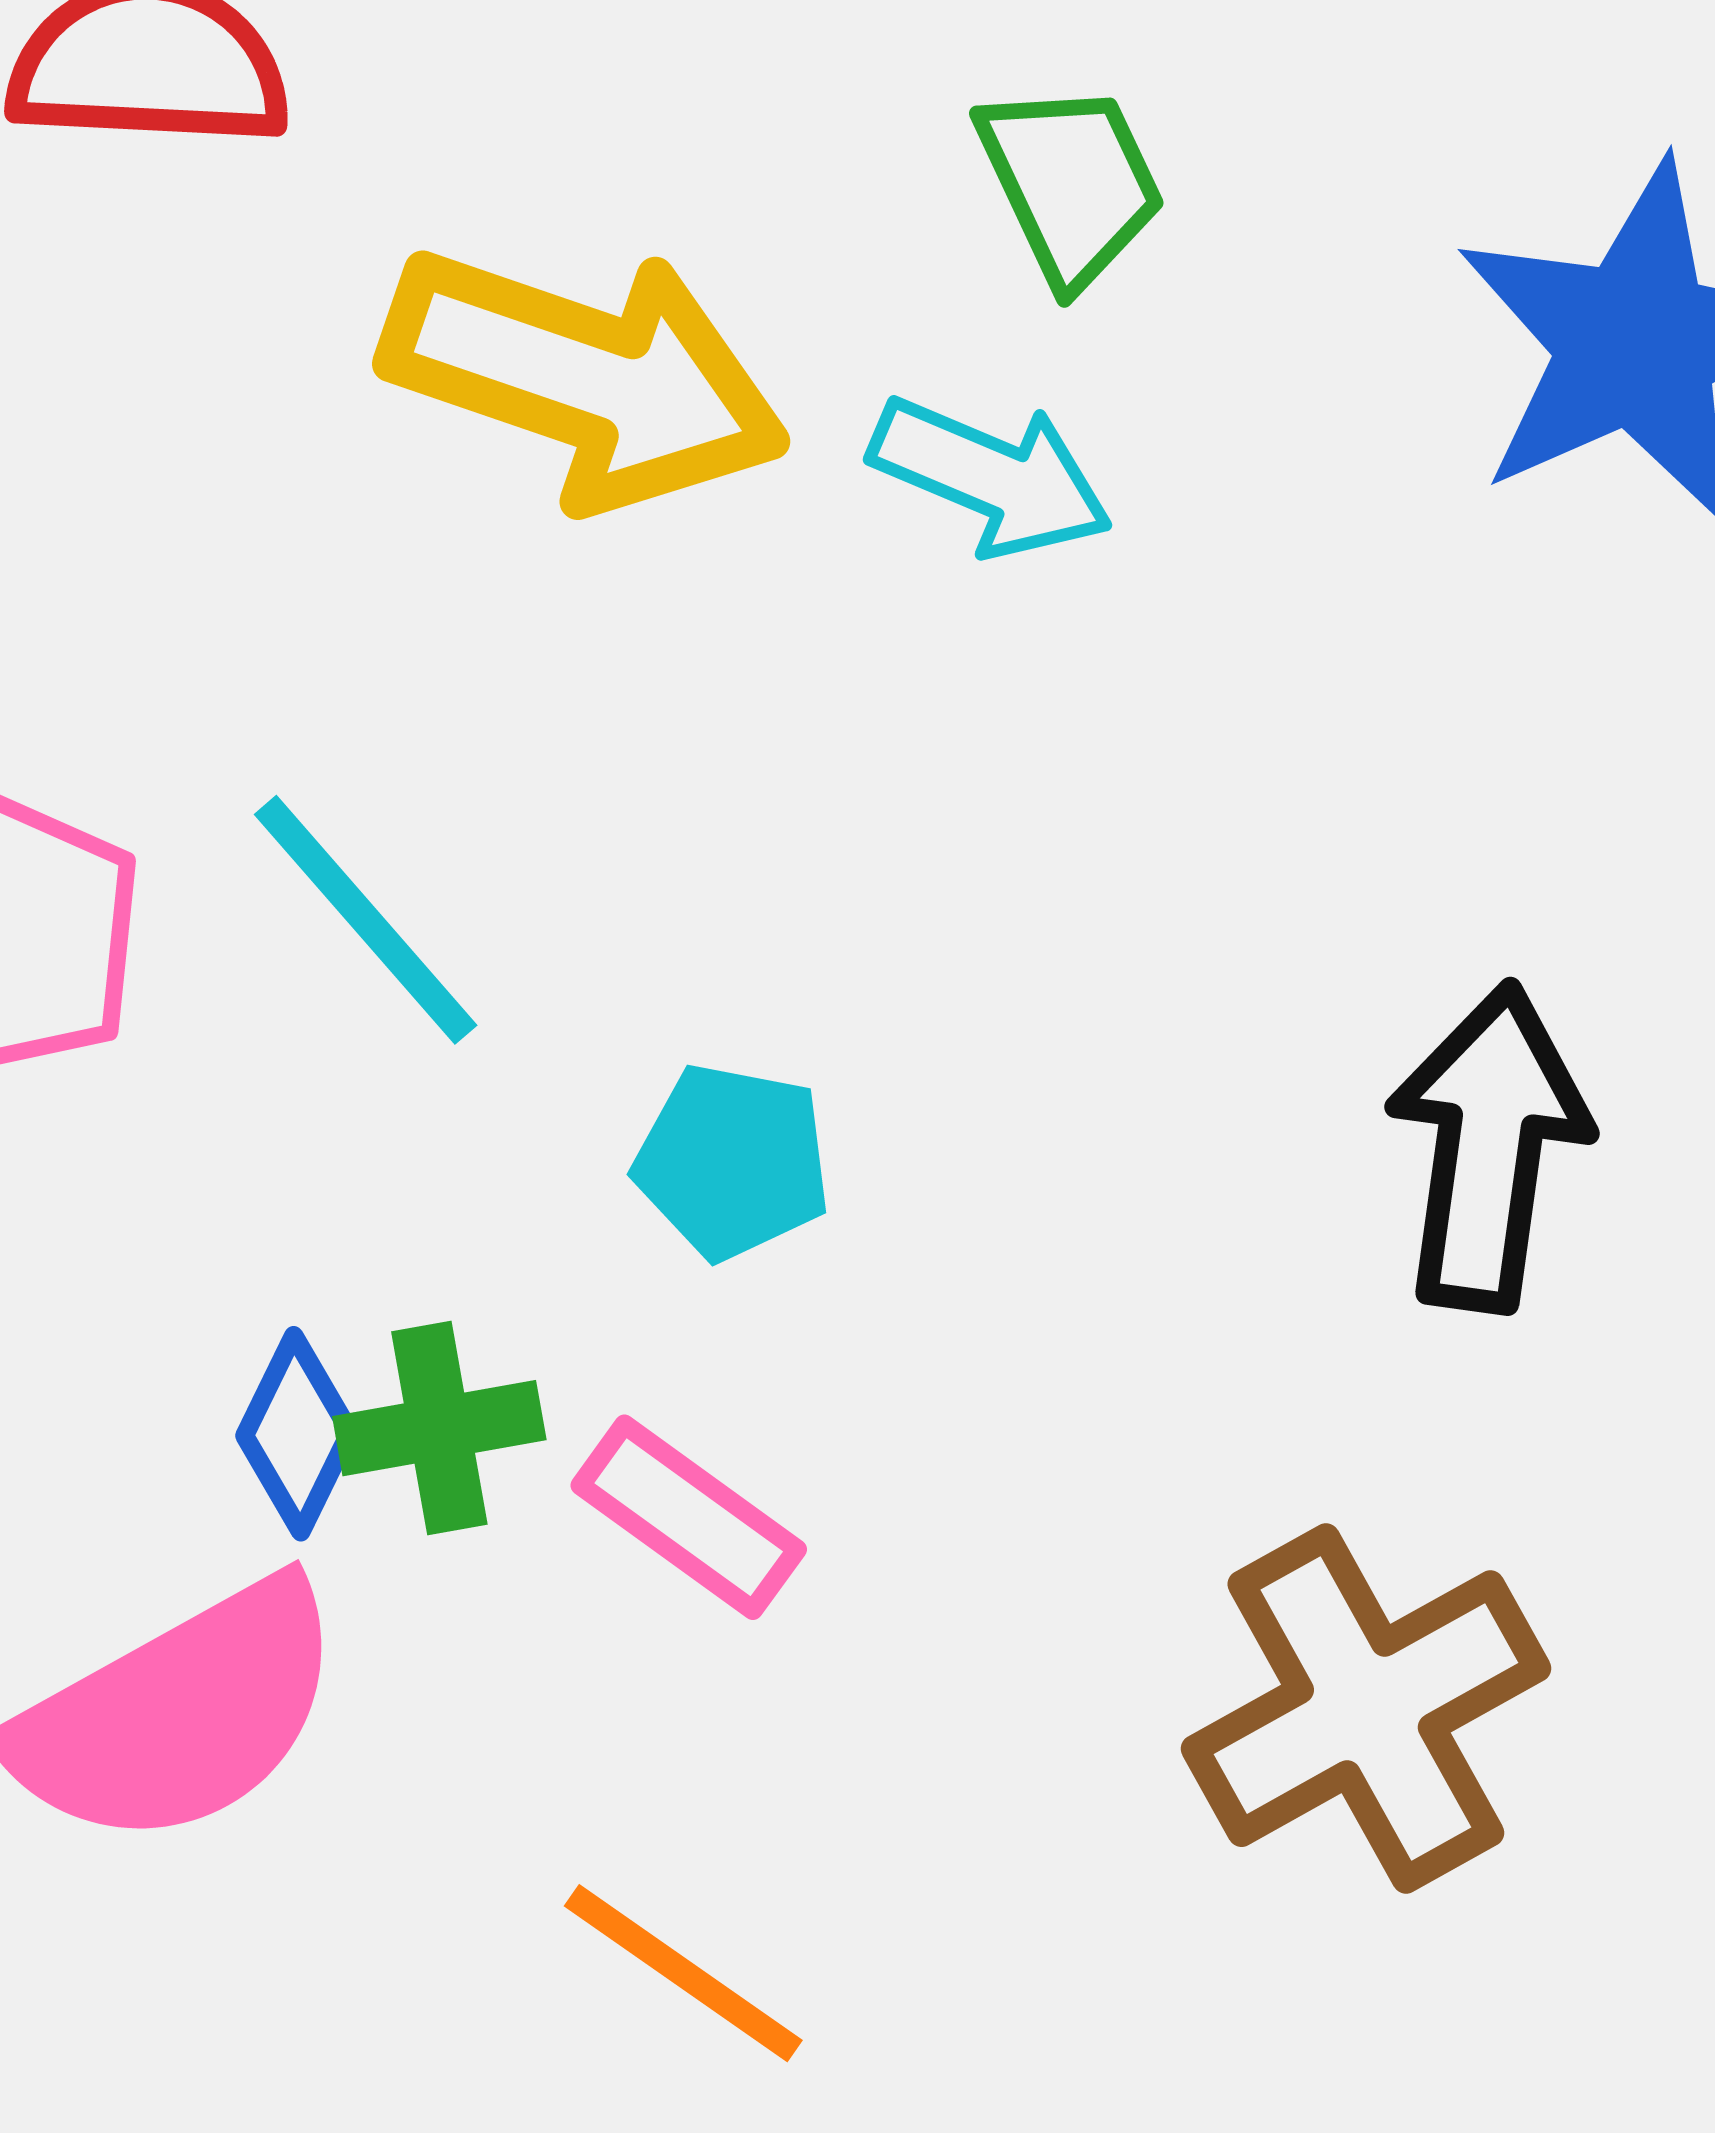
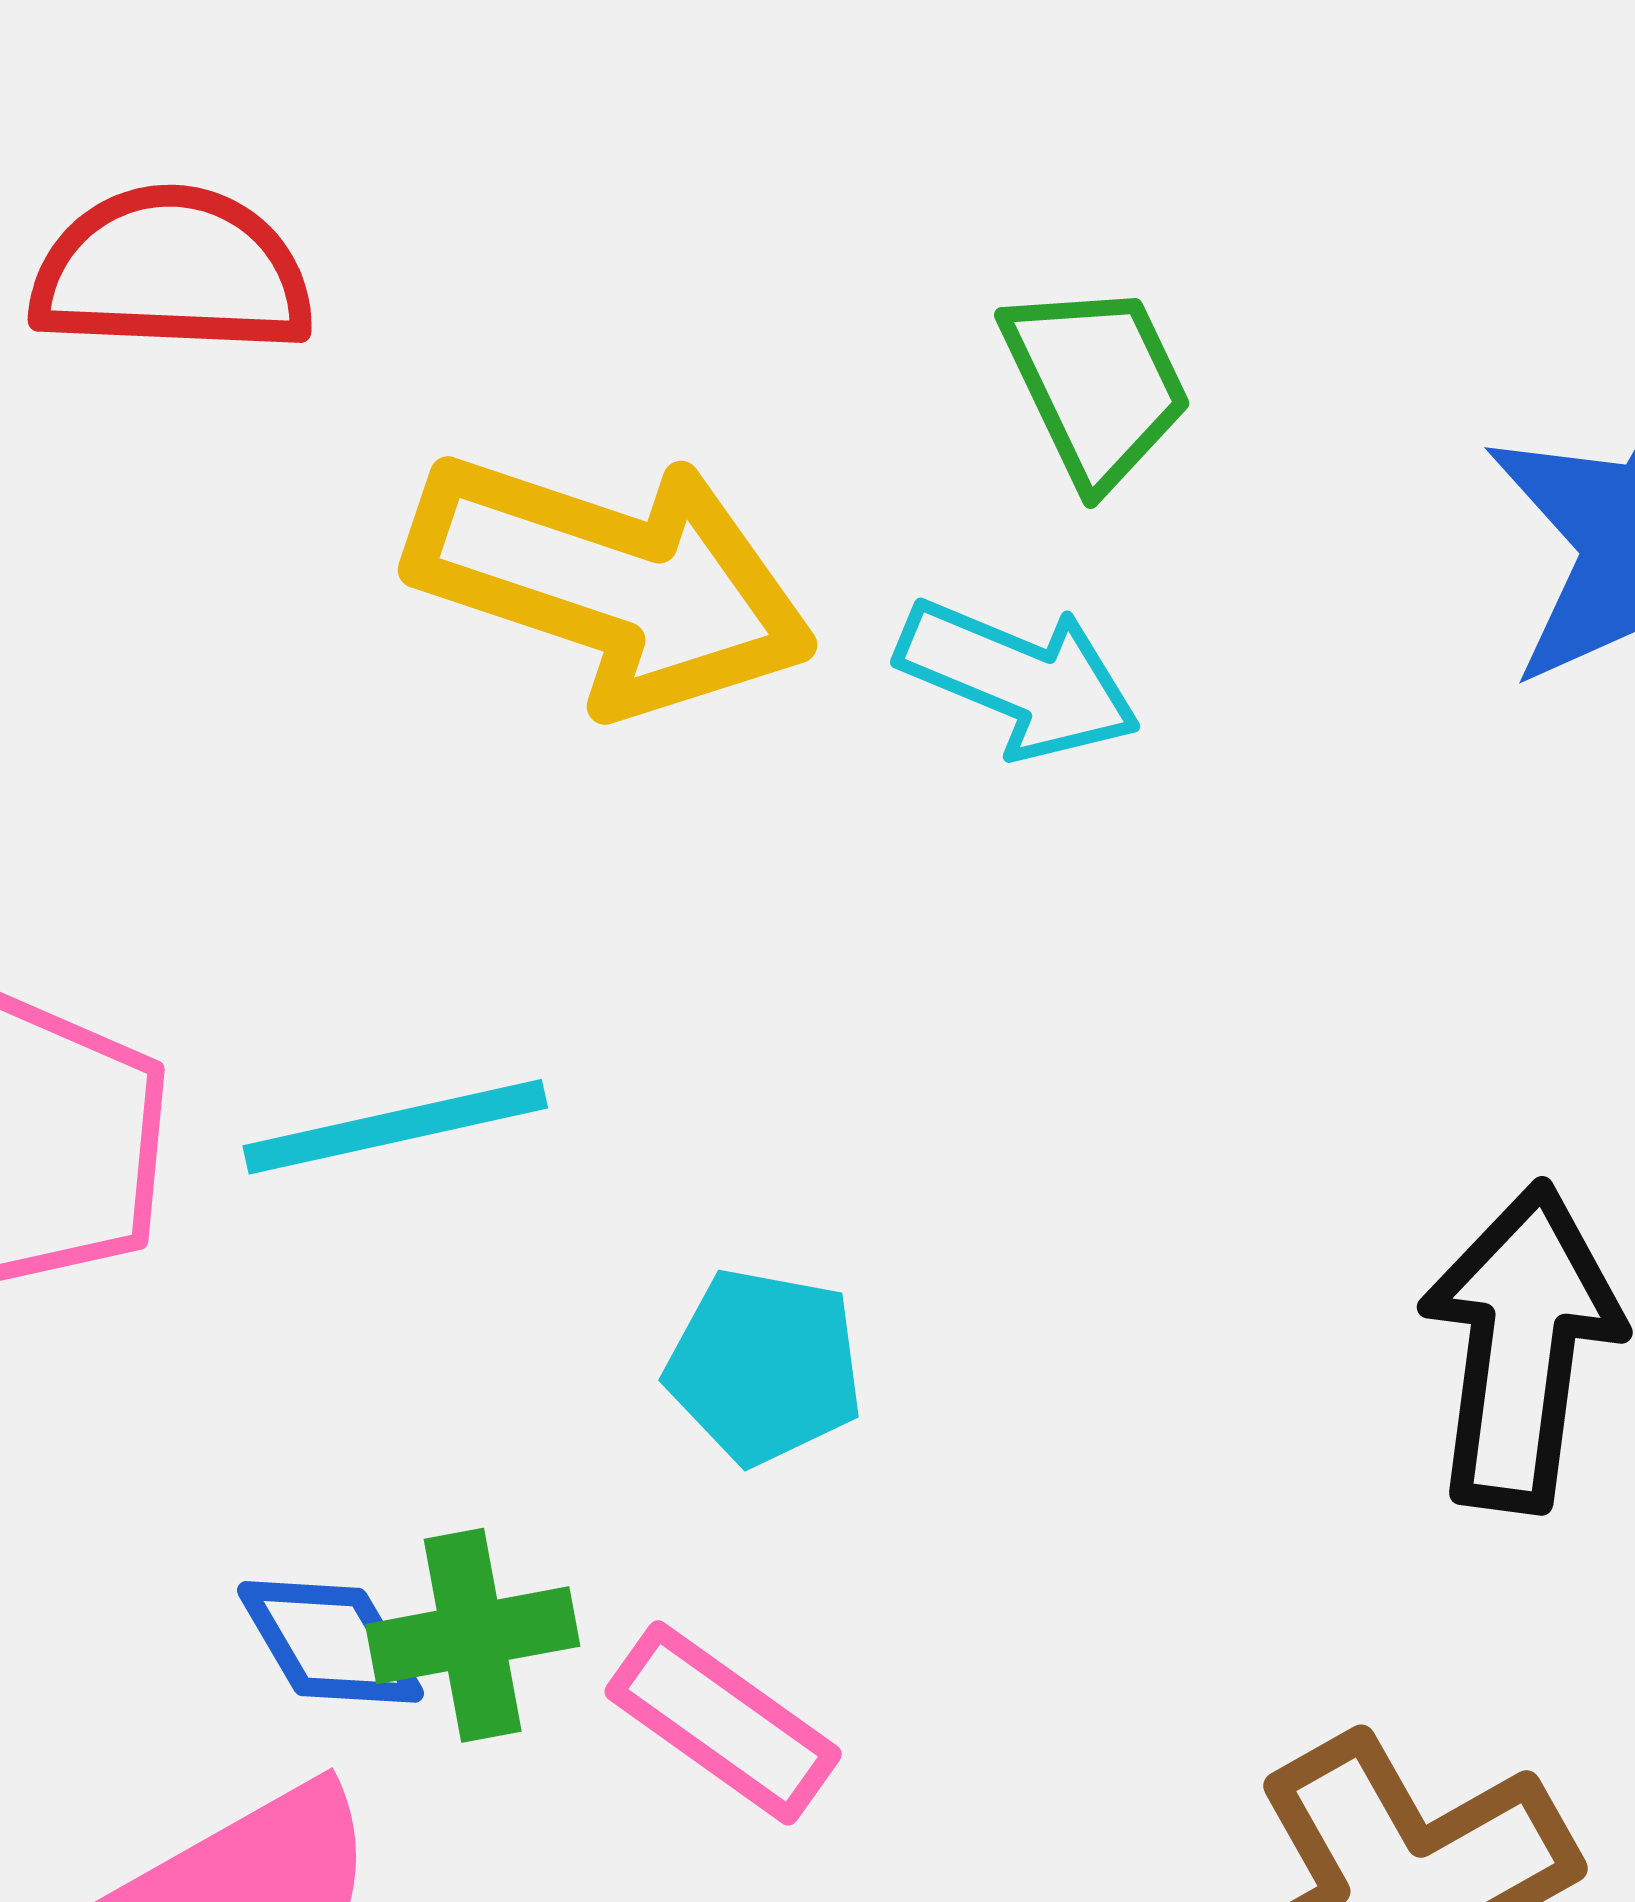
cyan line: (366, 920) -> (395, 1127), turned -61
blue diamond: (297, 1434) -> (330, 1642), turned -56

